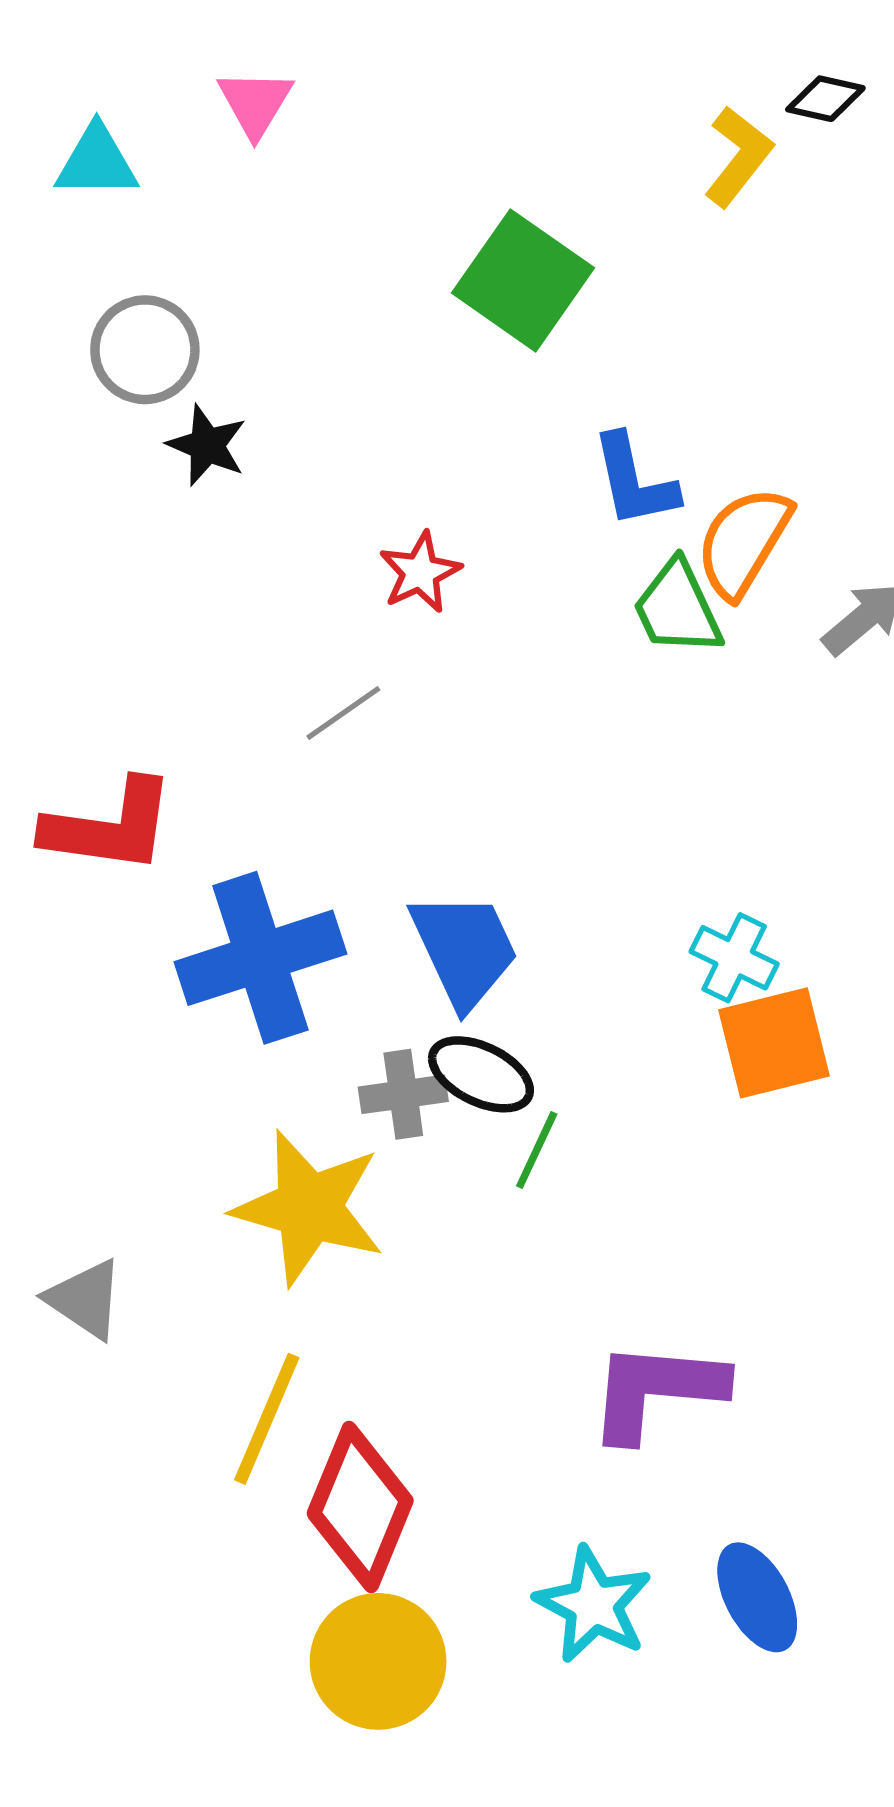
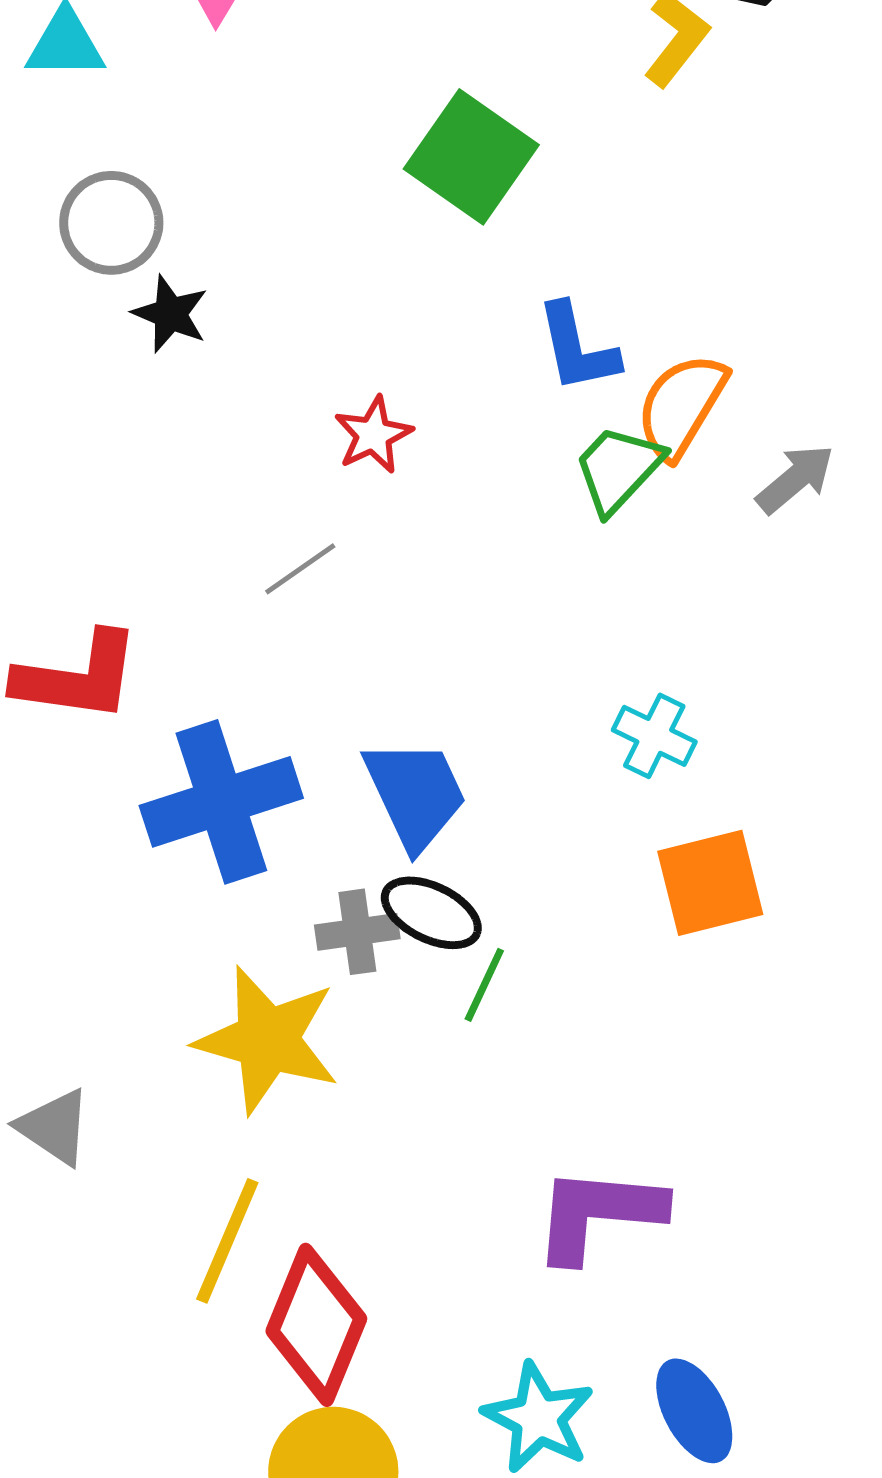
green trapezoid: (677, 608) -> (618, 469), turned 68
cyan cross: (734, 958) -> (654, 736), moved

